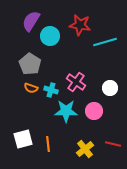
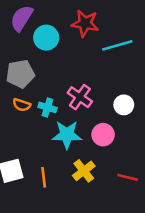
gray pentagon: (30, 64) -> (20, 74), turned 30
yellow cross: (85, 149) -> (84, 171), moved

